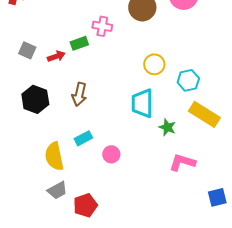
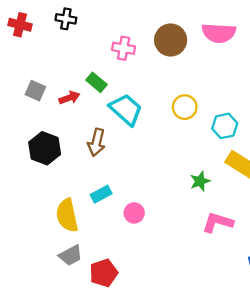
pink cross: (102, 26) -> (124, 48), moved
green rectangle: (79, 43) -> (96, 82), turned 60
cyan trapezoid: (142, 103) -> (126, 109), moved, turned 132
green star: (167, 127) -> (200, 181), turned 30

